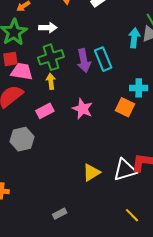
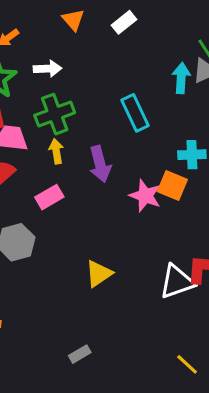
purple arrow: (84, 61) -> (100, 164), moved
pink star: (83, 109) -> (145, 196), moved
yellow triangle: (91, 172) -> (99, 274), moved
yellow line: (132, 215) -> (187, 364), moved

